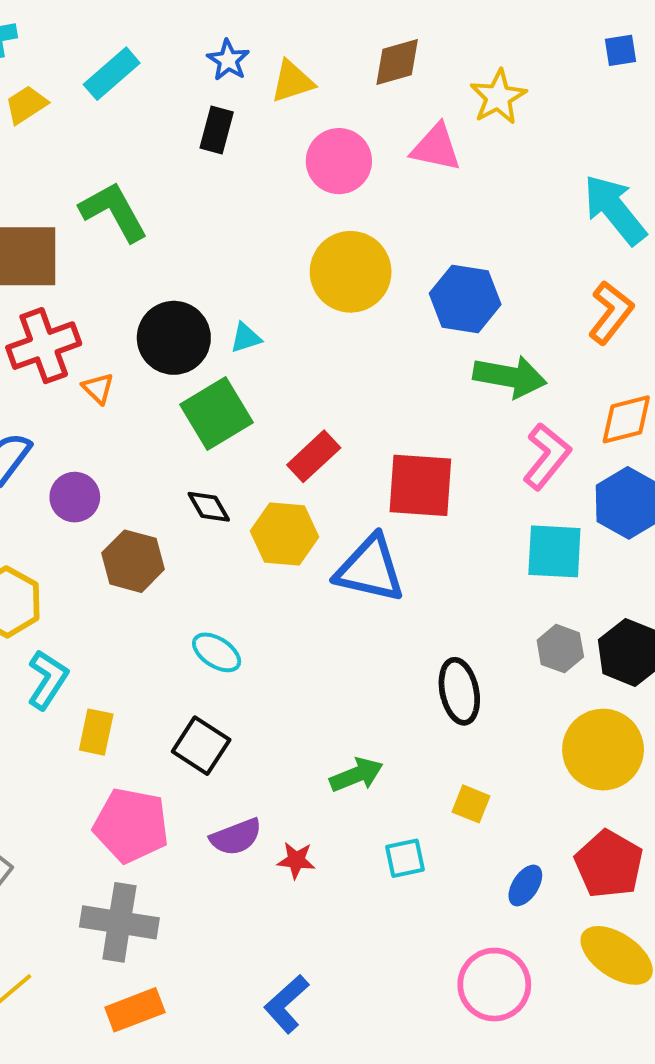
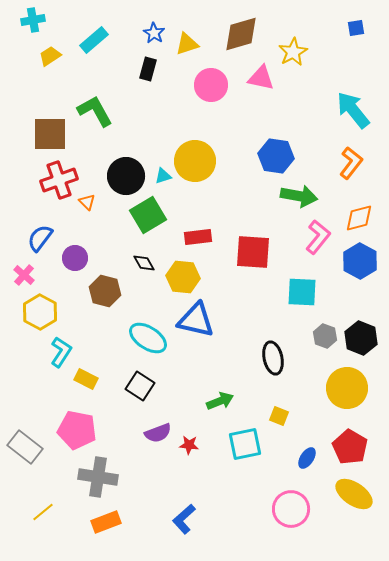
brown diamond: (397, 62) -> (241, 34), size x1.4
yellow circle: (351, 272) -> (195, 161), moved
red rectangle: (314, 456) -> (198, 237), turned 36
cyan square: (554, 551) -> (302, 292), moved
blue triangle: (370, 569) -> (196, 320), moved
cyan ellipse: (217, 652) -> (148, 338), size x1.5
yellow rectangle: (96, 732) -> (86, 379), turned -75
pink pentagon: (131, 825) -> (77, 430), moved
cyan square: (405, 858) -> (245, 444), size x1.6

